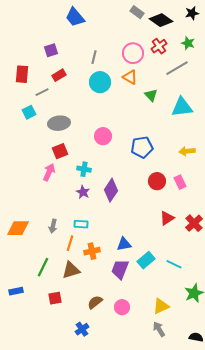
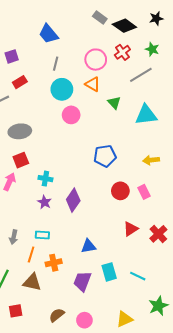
blue trapezoid: (75, 17) -> (49, 34), moved
pink circle: (103, 136) -> (71, 115), moved
blue triangle: (124, 244) -> (89, 246), moved
cyan rectangle: (146, 260) -> (109, 272), turned -66
brown triangle: (71, 270) -> (32, 282), turned 30

